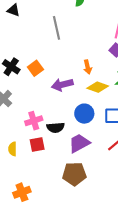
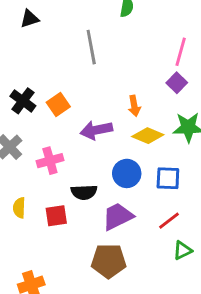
black triangle: (13, 10) -> (30, 19), turned -40
pink cross: (34, 121) -> (50, 161), moved
yellow semicircle: (12, 149) -> (19, 208), moved

